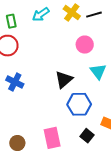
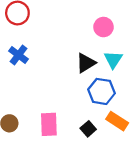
black triangle: (64, 80) -> (86, 63), moved
blue hexagon: (79, 104) -> (101, 91), moved

